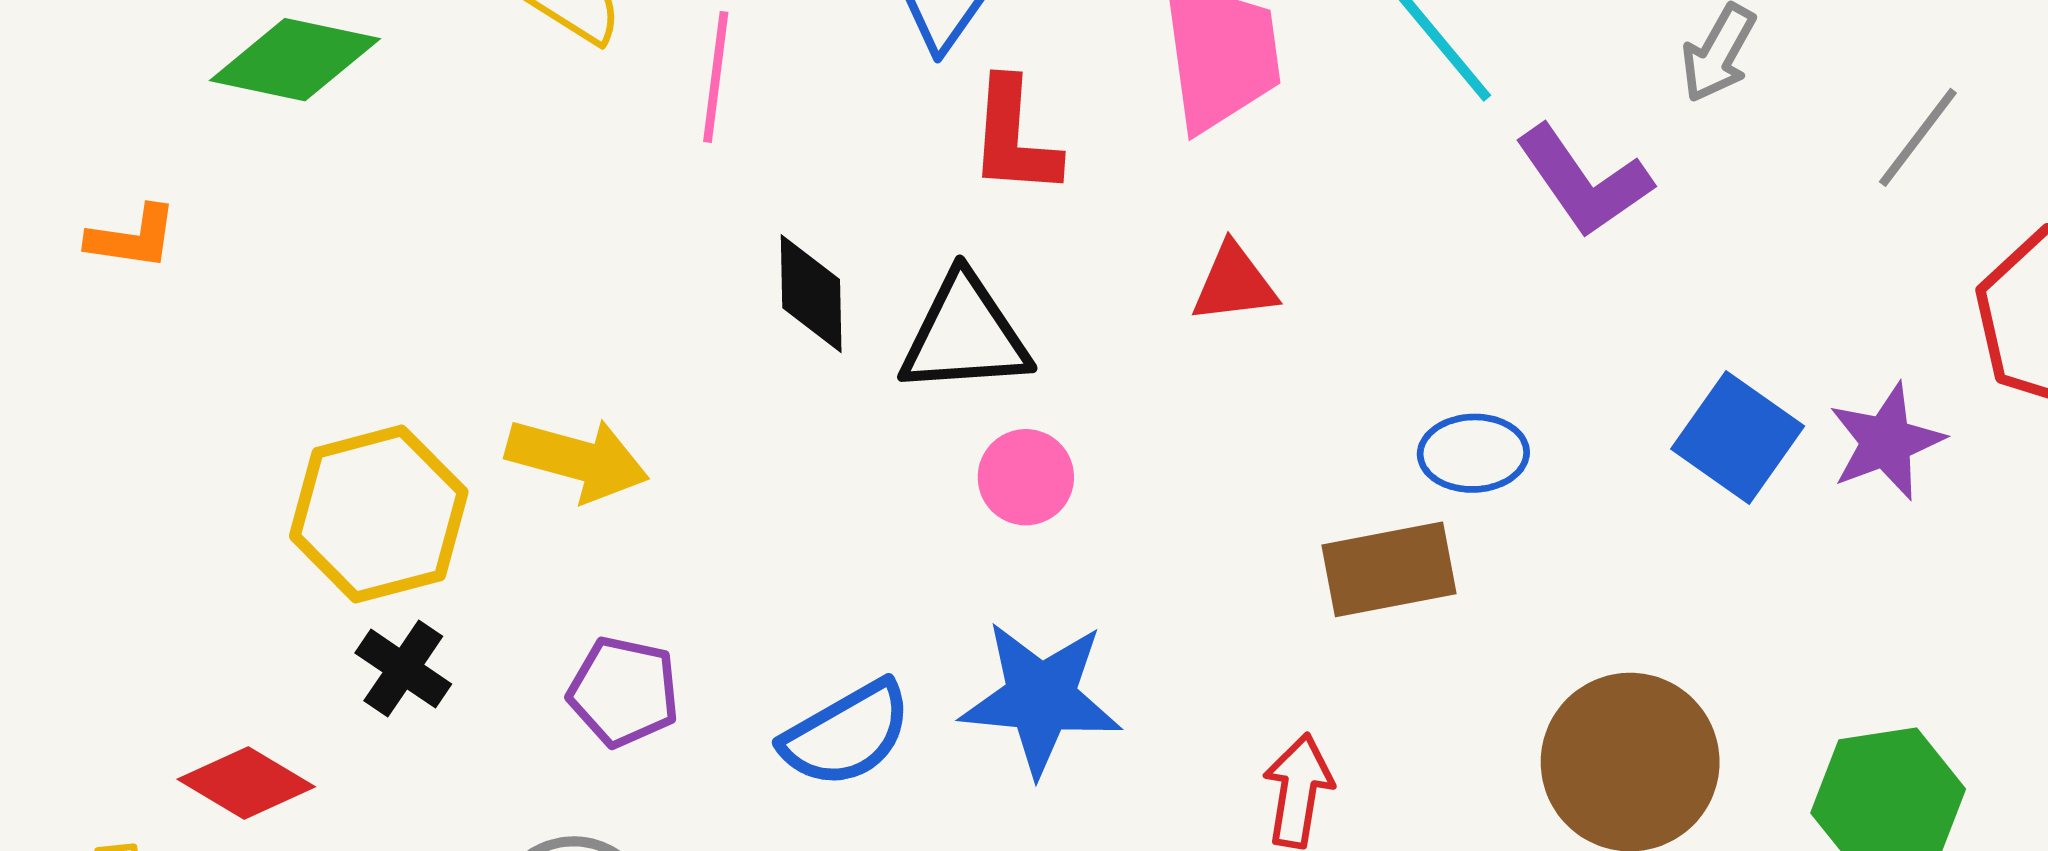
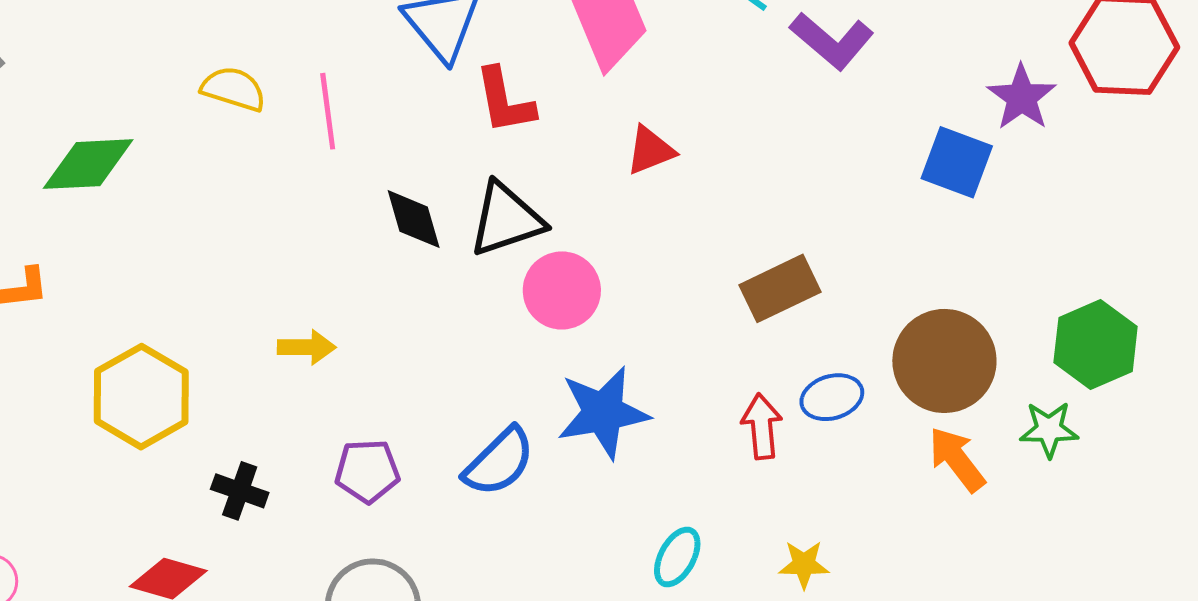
purple star: (1886, 442) -> (1022, 97), moved
blue ellipse: (1473, 453) -> (832, 397), moved
yellow arrow: (577, 459) -> (307, 347), size x0.7
pink circle: (1026, 477) -> (562, 290), size x1.4
yellow hexagon: (379, 514) -> (141, 397), moved

